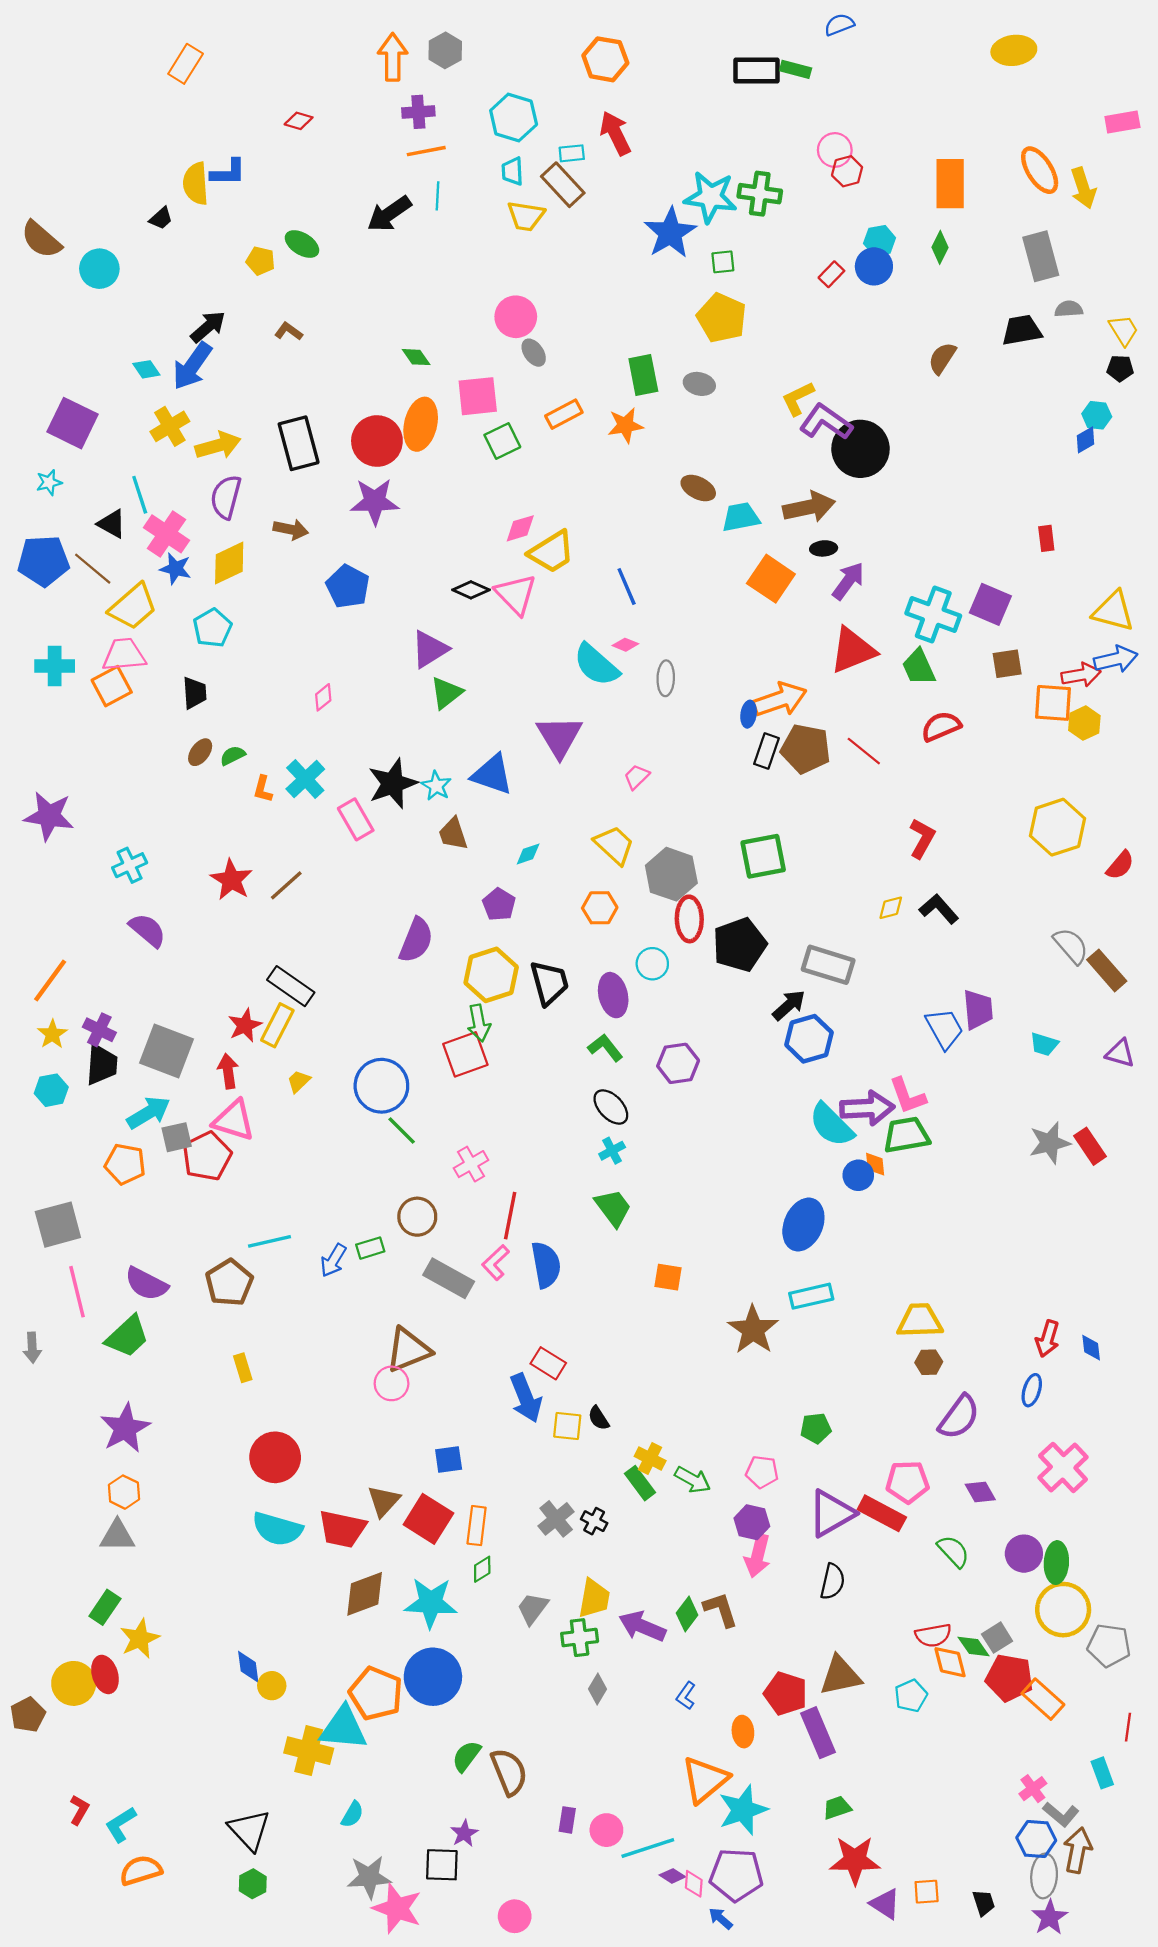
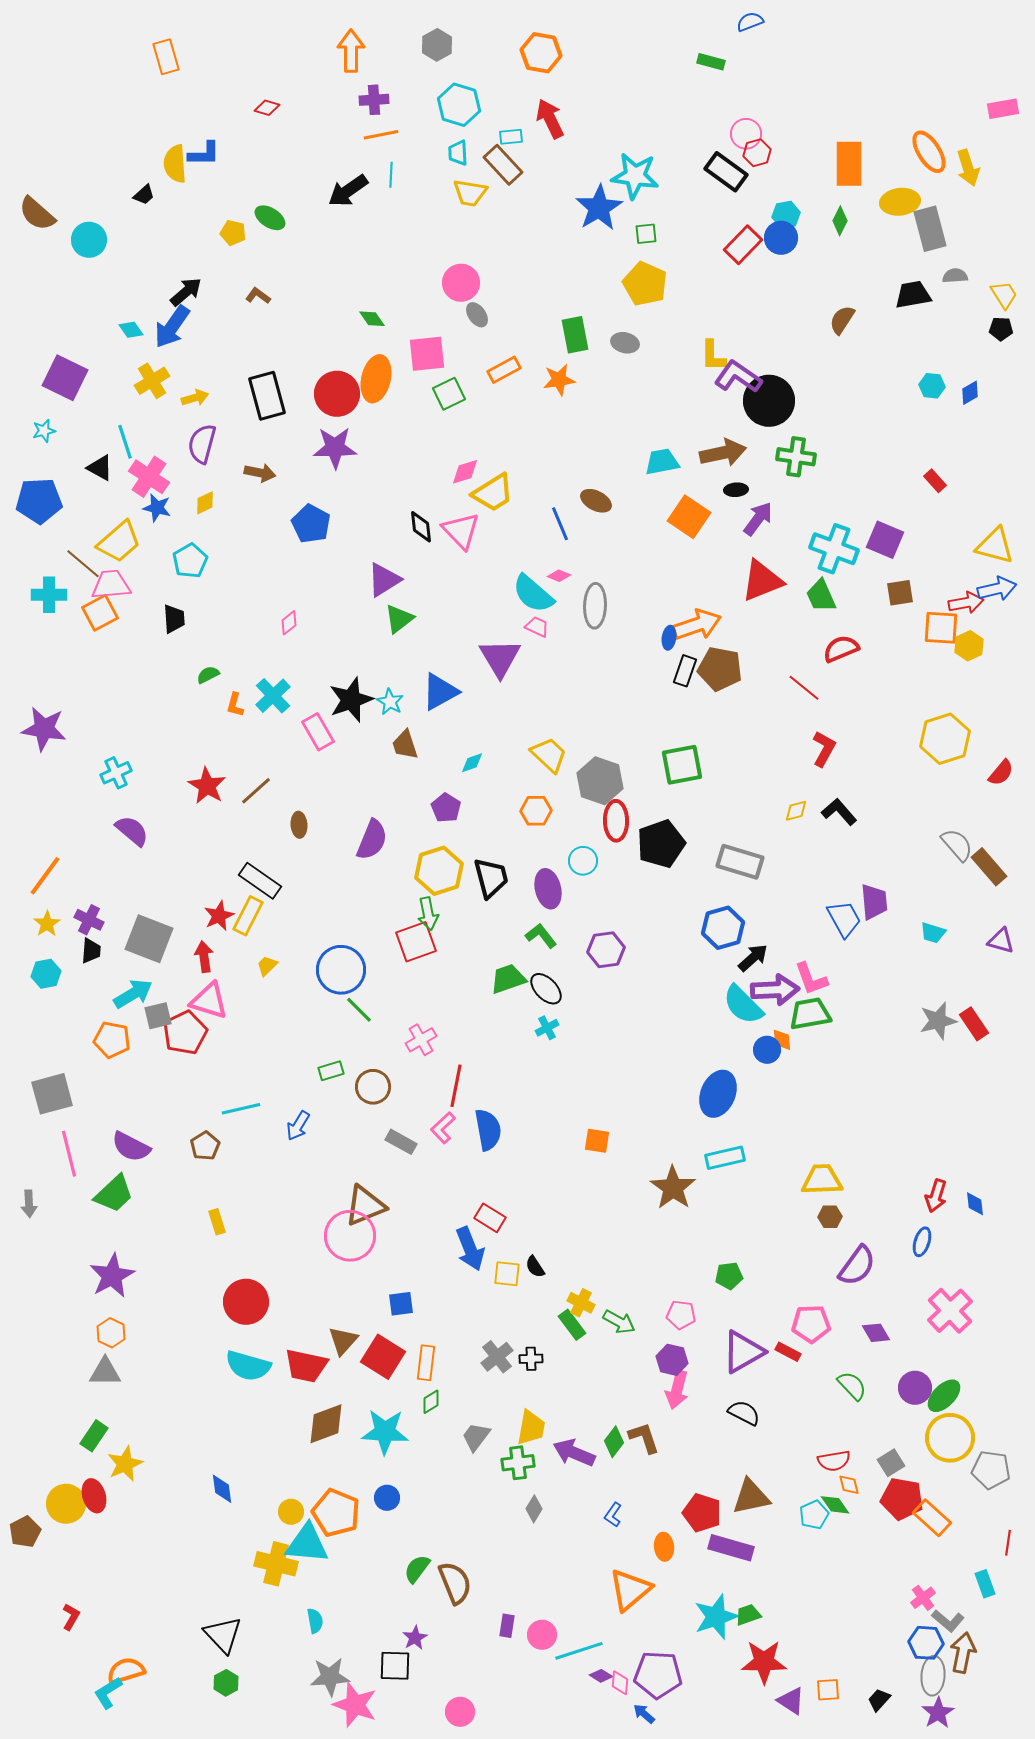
gray hexagon: (445, 50) -> (437, 45), moved
yellow ellipse: (1014, 50) -> (900, 202), moved
orange rectangle: (186, 64) -> (166, 57), turned -48
black rectangle: (756, 71) -> (726, 172), moved, turned 36
green cross: (760, 194) -> (796, 457), moved
red rectangle: (831, 274) -> (743, 245), size x1.6
yellow L-shape: (798, 398) -> (713, 356), turned -64
cyan hexagon: (1097, 415) -> (932, 386), moved
yellow arrow: (218, 445) -> (195, 398), size x0.7
brown ellipse: (698, 488) -> (596, 501), moved
red rectangle: (1046, 538) -> (935, 481), turned -35
yellow diamond: (229, 563) -> (205, 503), size x0.6
brown line: (93, 569) -> (83, 564), moved
black diamond: (471, 590) -> (421, 527), turned 60
gray ellipse: (666, 678) -> (595, 606), size x1.4
red line: (864, 751) -> (804, 688), moved
brown ellipse: (200, 752) -> (299, 825), moved, turned -40
blue triangle: (492, 775) -> (440, 692), turned -48
pink trapezoid: (637, 777) -> (537, 627), moved, turned 70
black arrow: (789, 1005) -> (753, 958), moved
black trapezoid: (102, 1064) -> (91, 951), size x0.7
green trapezoid: (613, 1208) -> (508, 979), moved, turned -72
green rectangle: (370, 1248) -> (331, 1071), moved
gray rectangle: (449, 1278) -> (401, 1142), size x0.7
brown pentagon: (229, 1283) -> (205, 1146), size x0.7
pink circle: (392, 1383) -> (350, 1236), size x1.6
red rectangle: (882, 1513) -> (788, 1352), size x0.6
black cross: (594, 1521) -> (531, 1359), turned -30
green ellipse: (1056, 1563) -> (944, 1396), turned 42
black semicircle: (833, 1582) -> (744, 1413), turned -76
green diamond: (974, 1646) -> (835, 1505), moved
orange diamond: (950, 1662) -> (849, 1485), size x0.7
blue circle: (433, 1677) -> (387, 1498), size x0.5
yellow circle: (272, 1686) -> (291, 1512), moved
purple rectangle: (818, 1733) -> (731, 1548), turned -51
cyan star: (743, 1810) -> (716, 1617), moved
cyan semicircle: (352, 1814) -> (315, 1621), turned -40
cyan L-shape: (121, 1824) -> (108, 1693), moved
black trapezoid: (984, 1903) -> (879, 1700), turned -120

